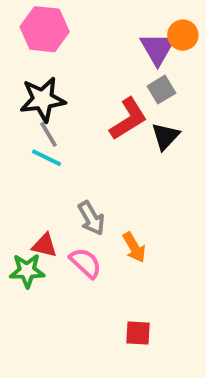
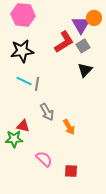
red L-shape: (128, 119) -> (64, 42), moved
gray line: (48, 134) -> (37, 84), moved, turned 40
pink semicircle: (85, 263) -> (44, 159), moved

